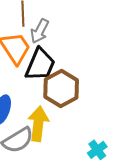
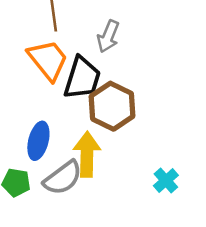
gray arrow: (40, 31) -> (108, 36), moved

